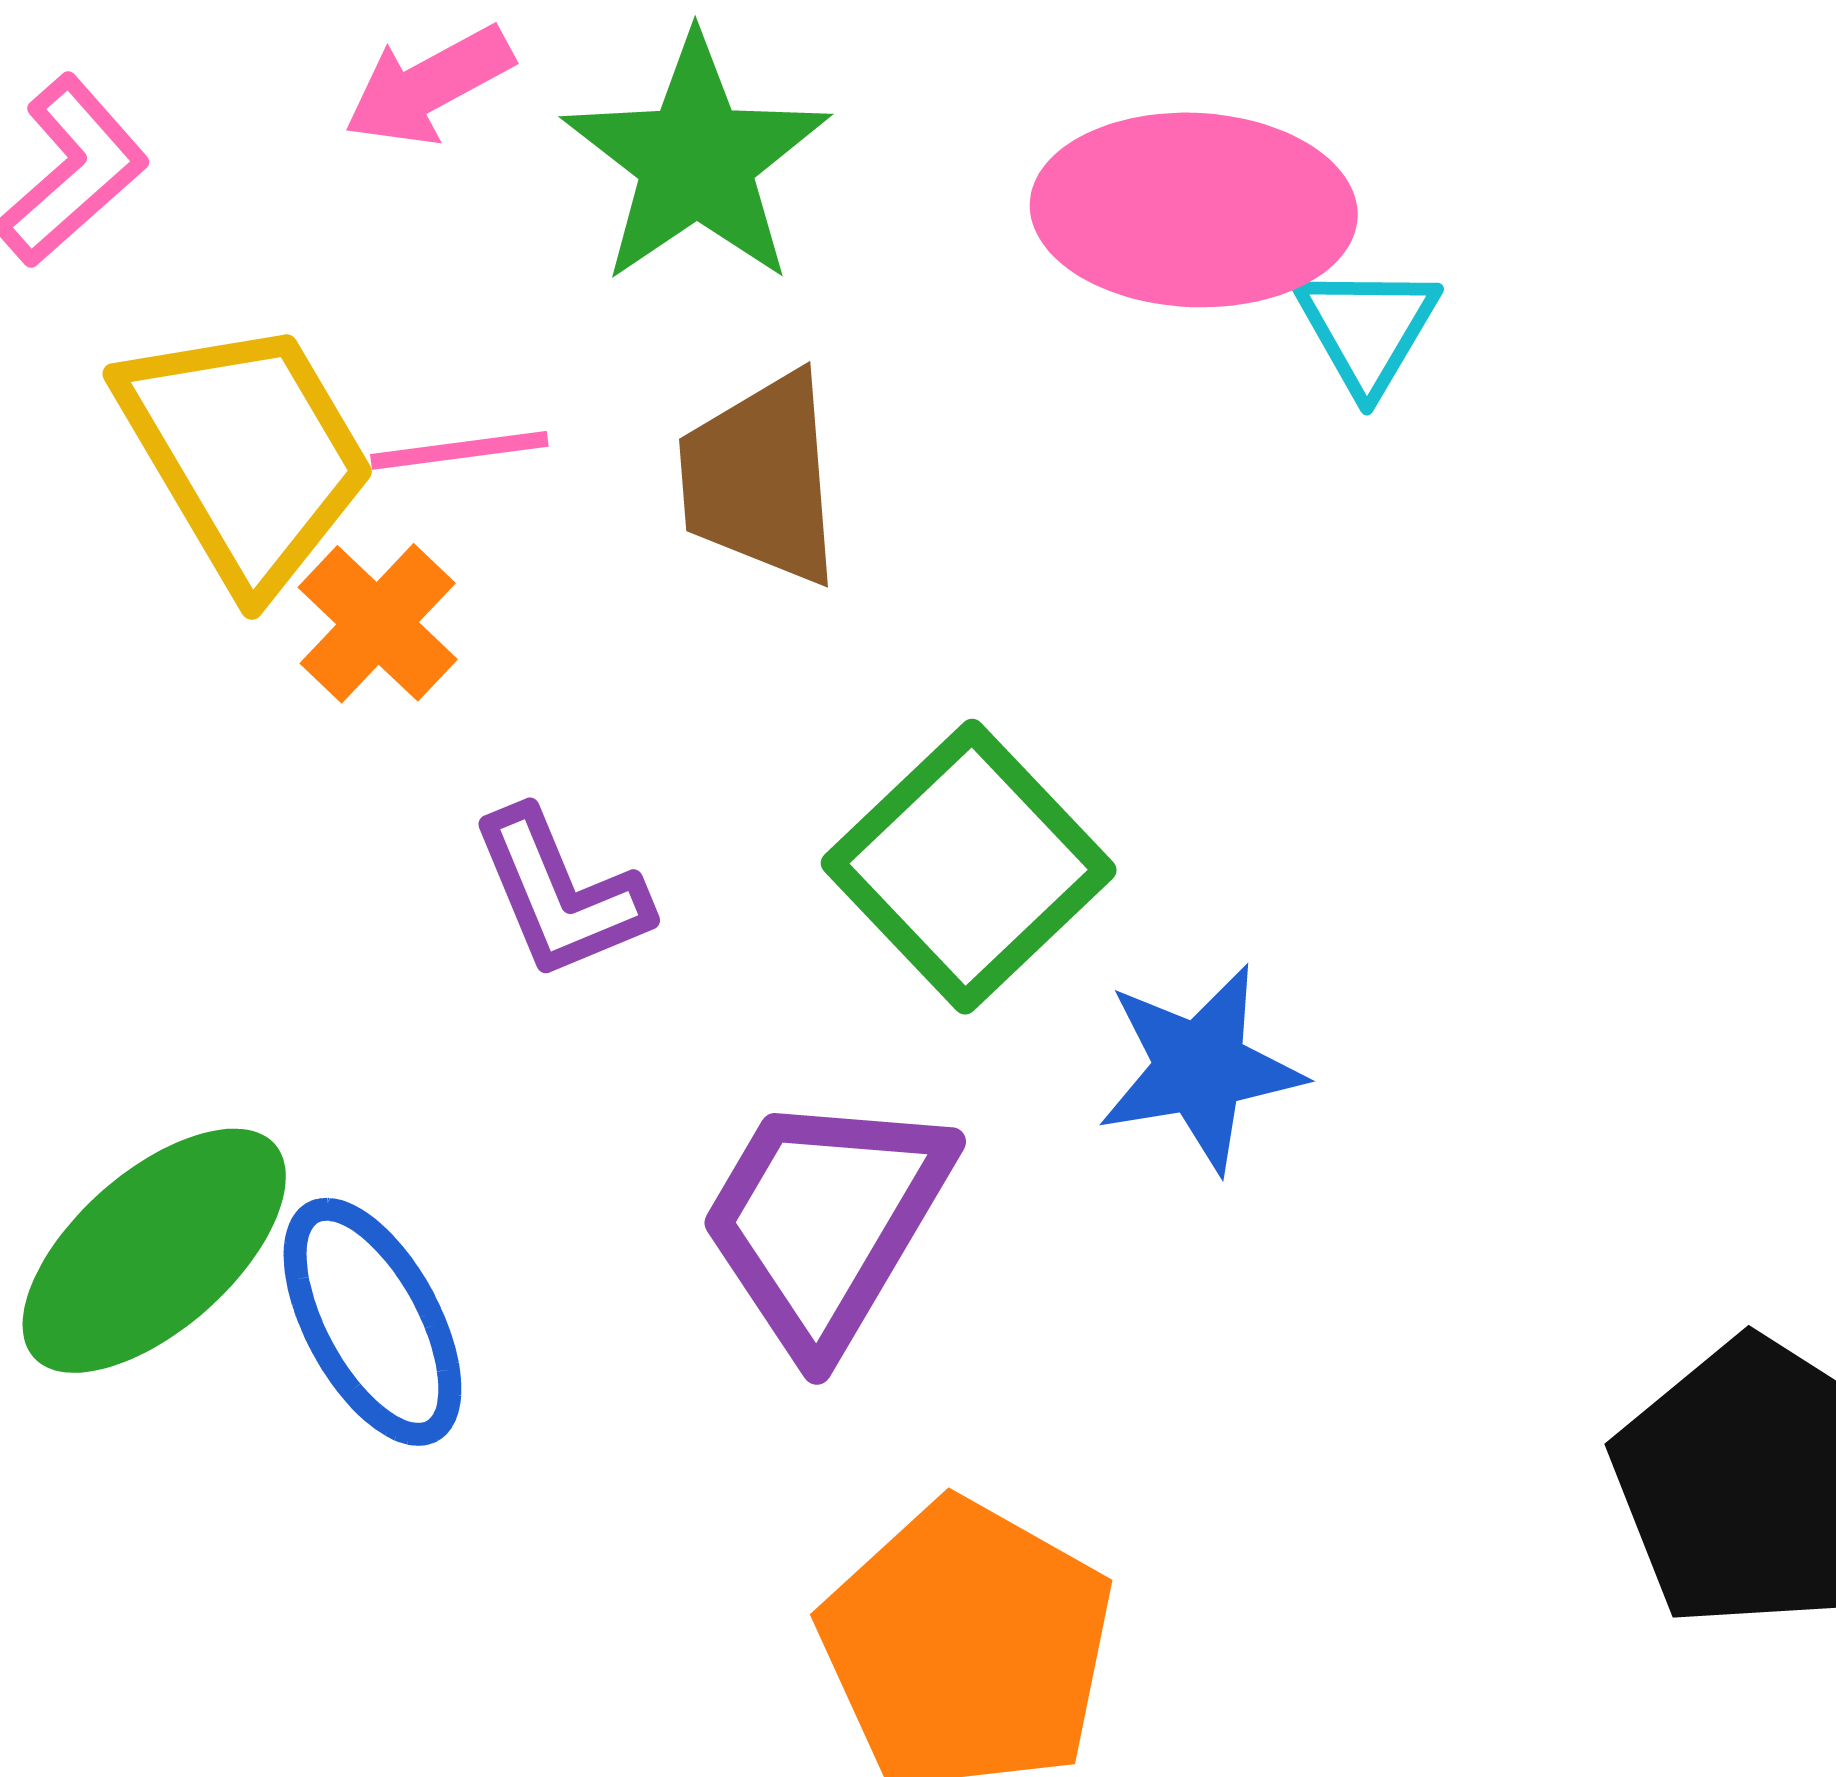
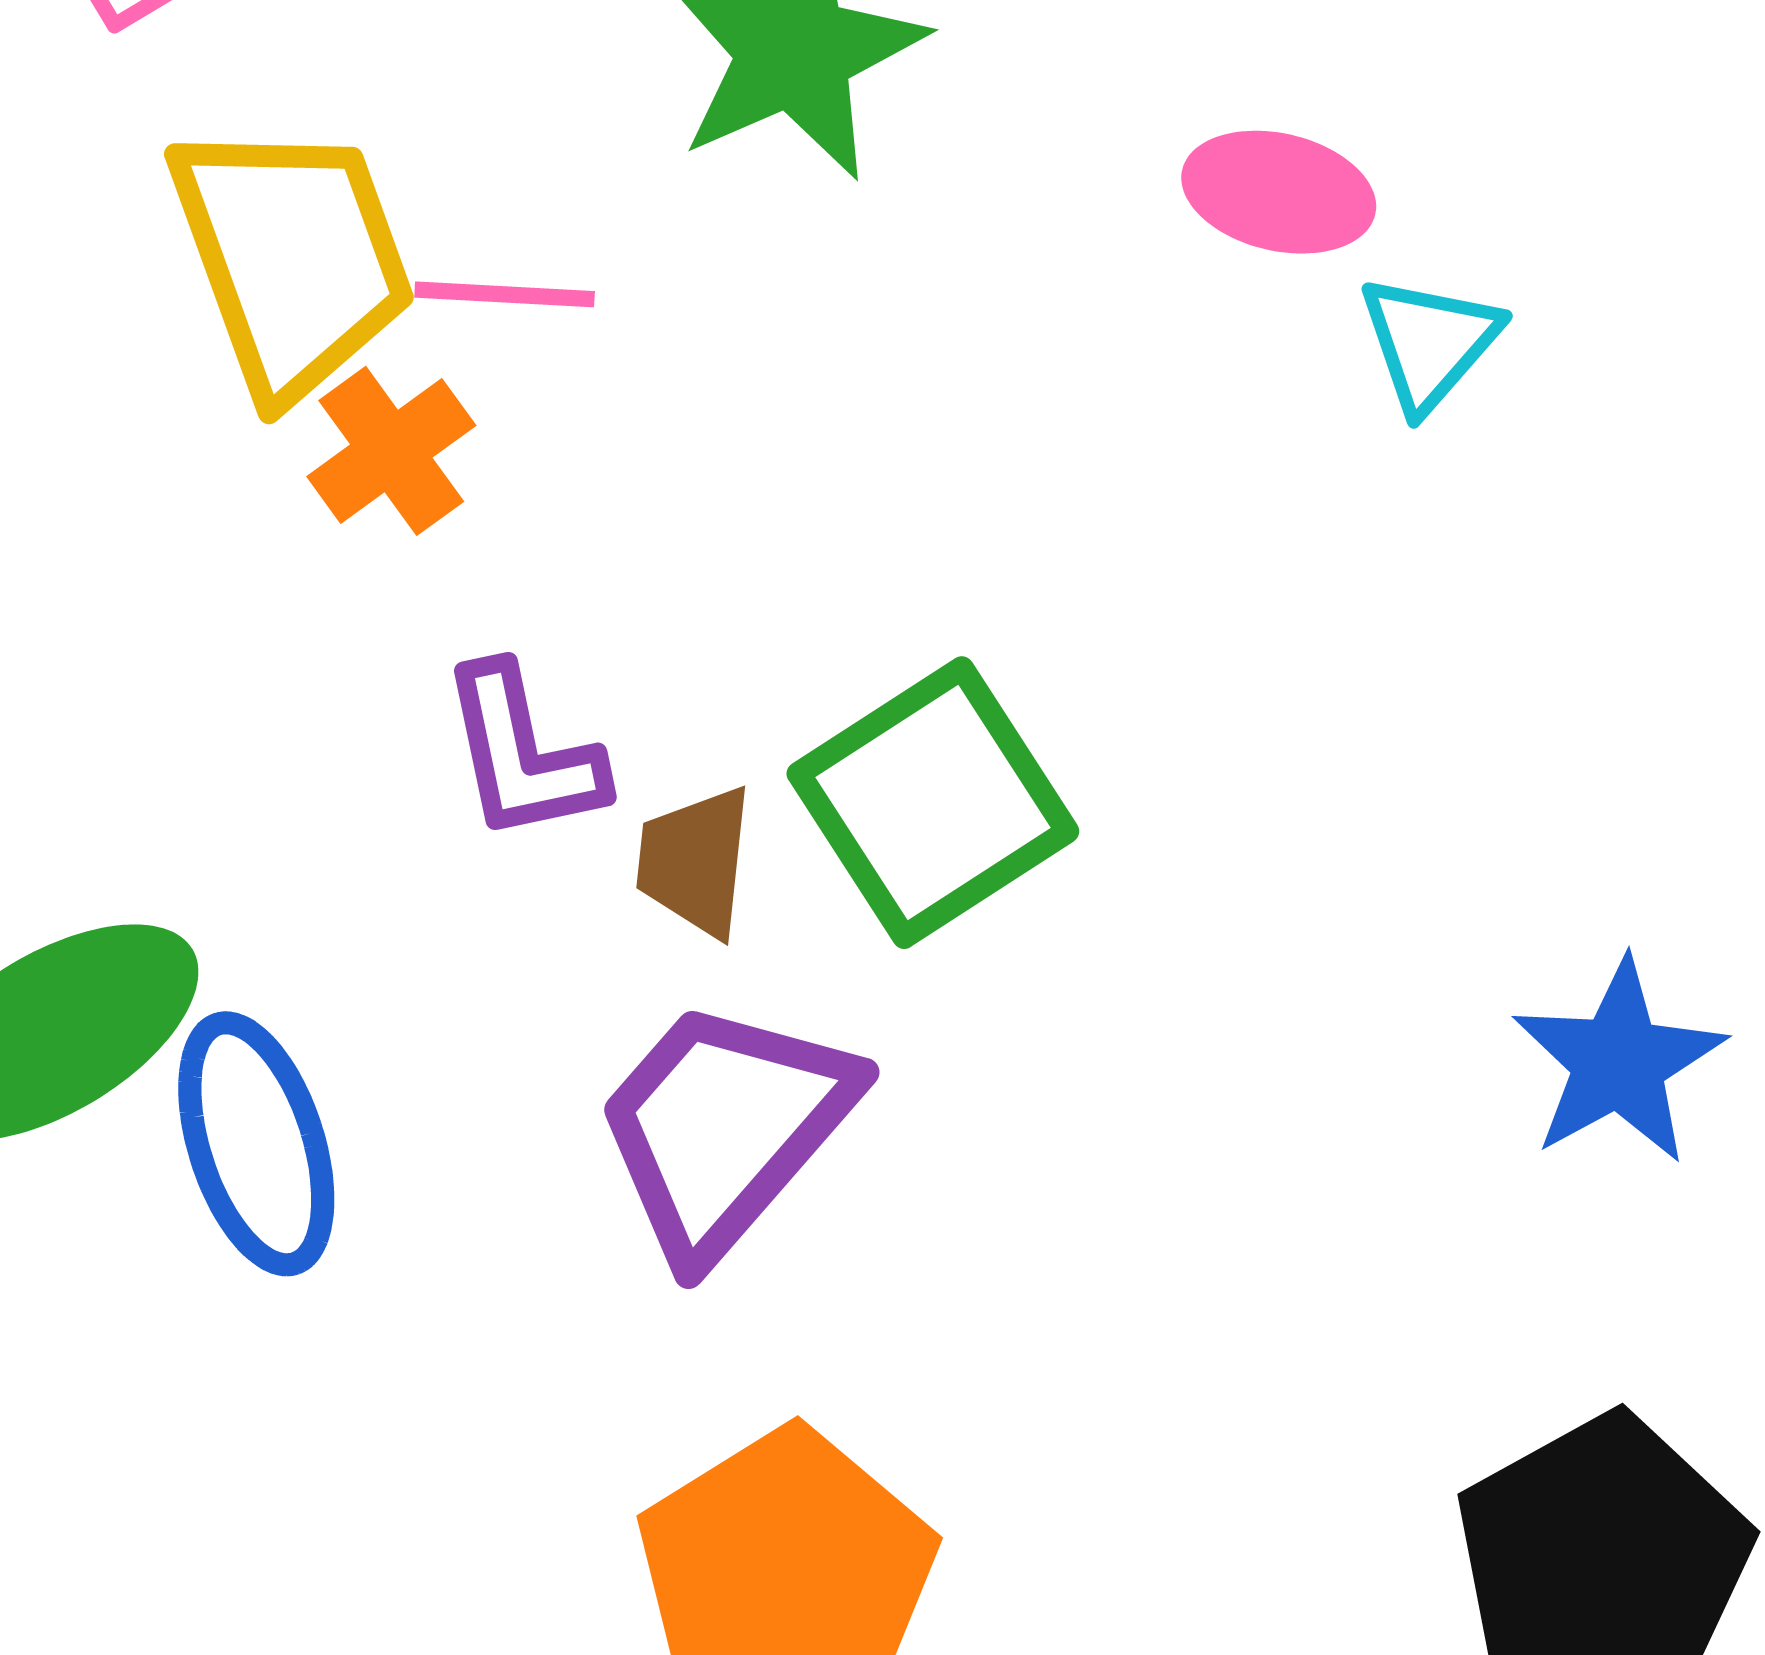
pink ellipse: (1194, 210) -> (1279, 192), size x0.6
brown trapezoid: (760, 479) -> (695, 861), moved, size x0.7
blue star: (1200, 1068) -> (1619, 1062), moved, turned -30

